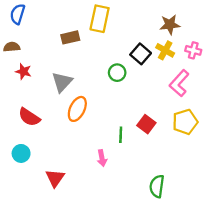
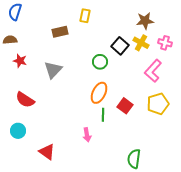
yellow rectangle: (100, 19) -> (85, 16), size x0.6
orange ellipse: (77, 109) -> (99, 93), moved
red triangle: (55, 178) -> (47, 152), turned -30

